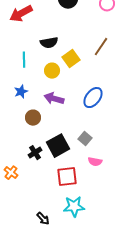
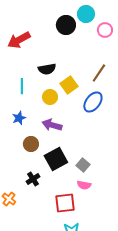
blue ellipse: (93, 98) -> (93, 102), moved
black square: (58, 146) -> (56, 159), moved
pink semicircle: (95, 162) -> (84, 185), moved

